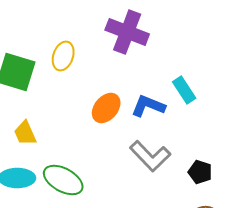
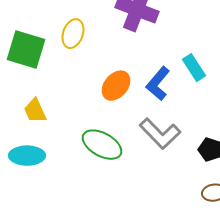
blue L-shape: (148, 106) -> (158, 84), turned -72
green ellipse: (63, 180) -> (102, 145), moved

